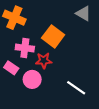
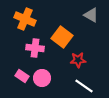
red star: (44, 61) -> (78, 60), moved
pink rectangle: (11, 68) -> (22, 76), moved

